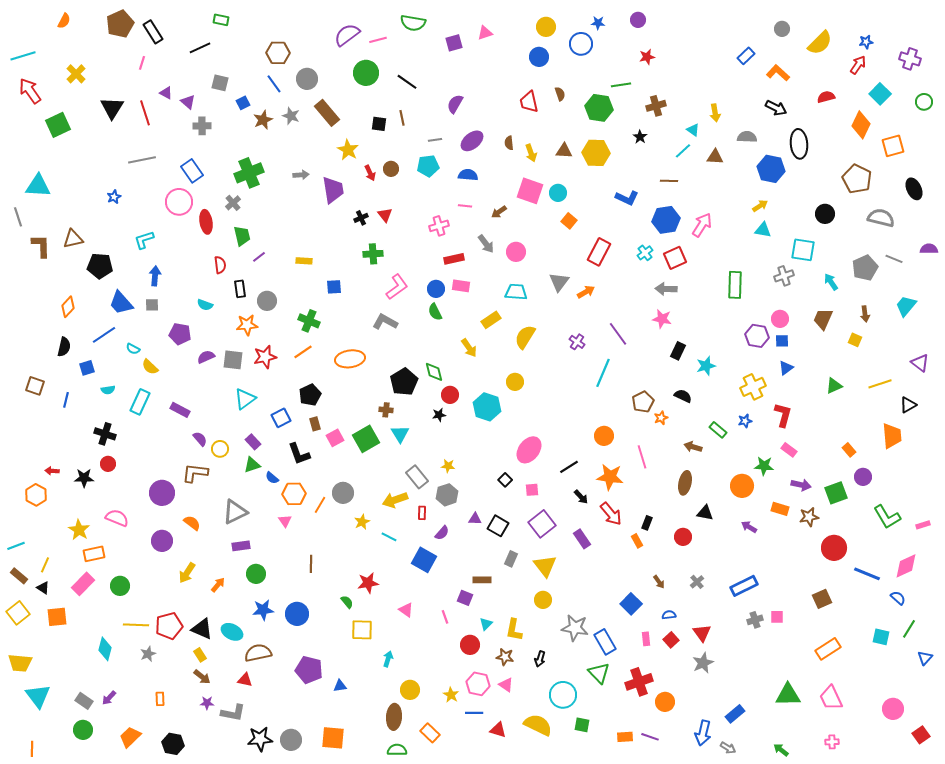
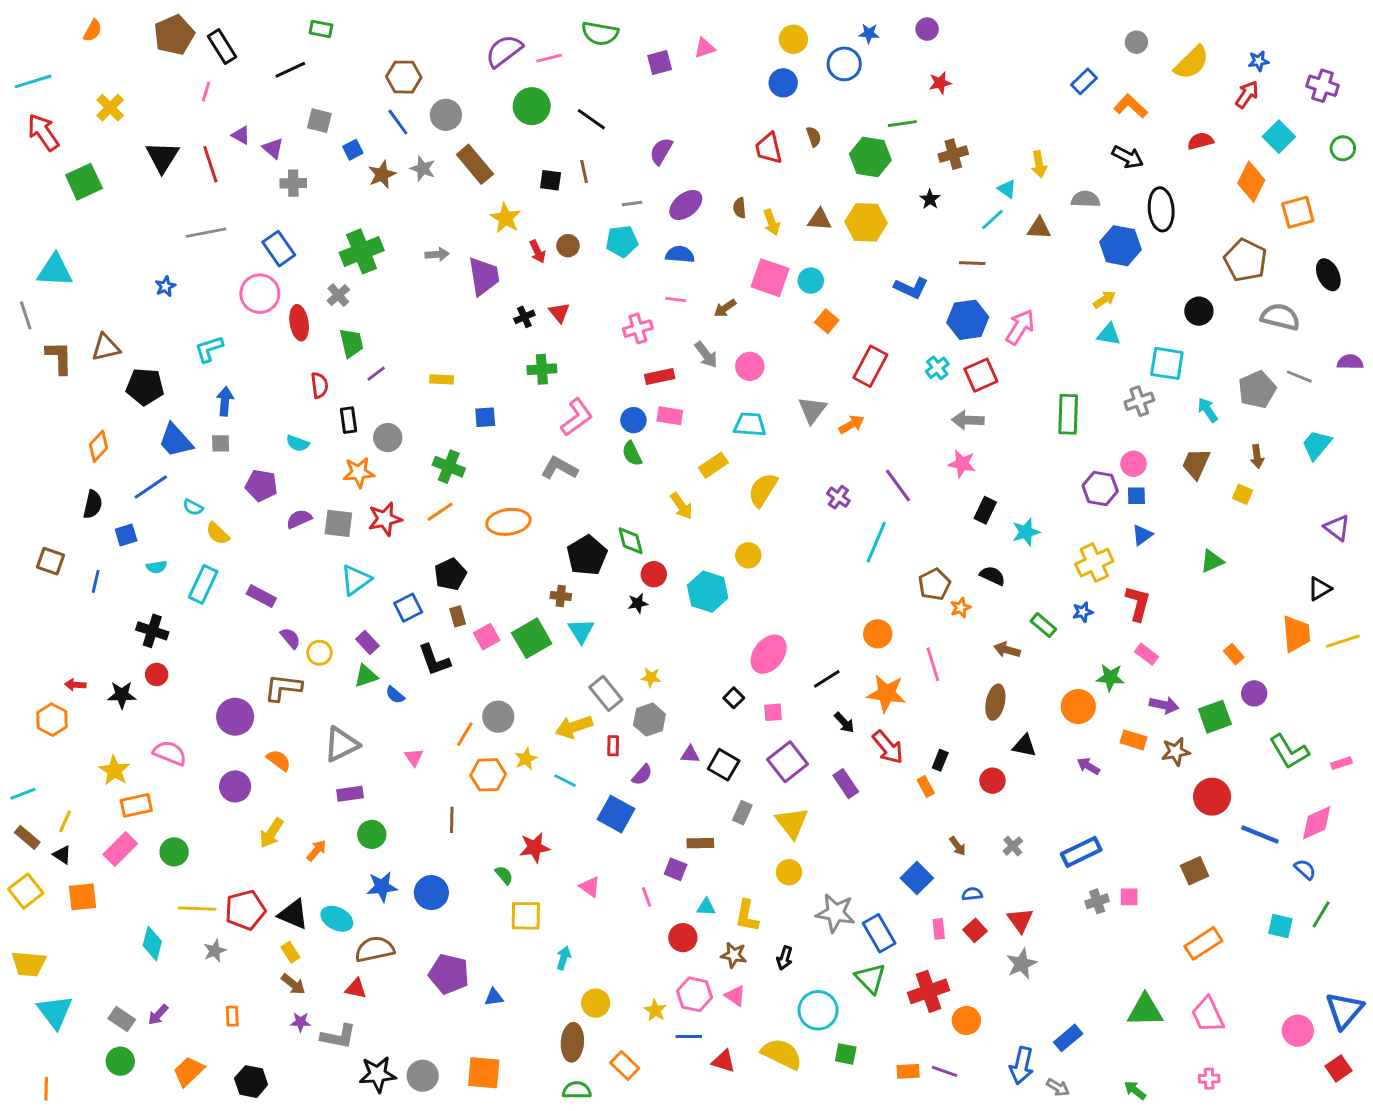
yellow line: (880, 384) -> (1343, 641), moved
orange hexagon: (294, 494) -> (488, 775), moved
cyan triangle: (486, 624) -> (706, 907), turned 48
blue triangle: (925, 658) -> (1344, 1010), moved, size x1.8

